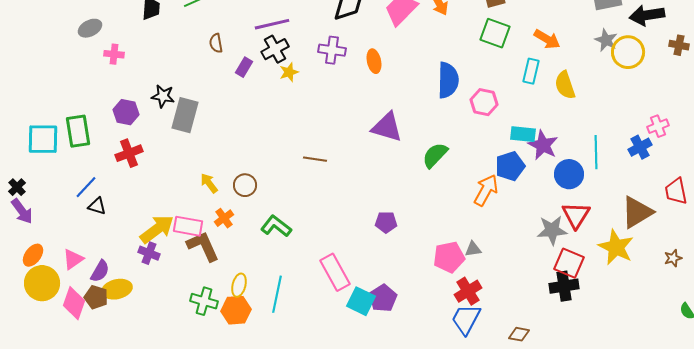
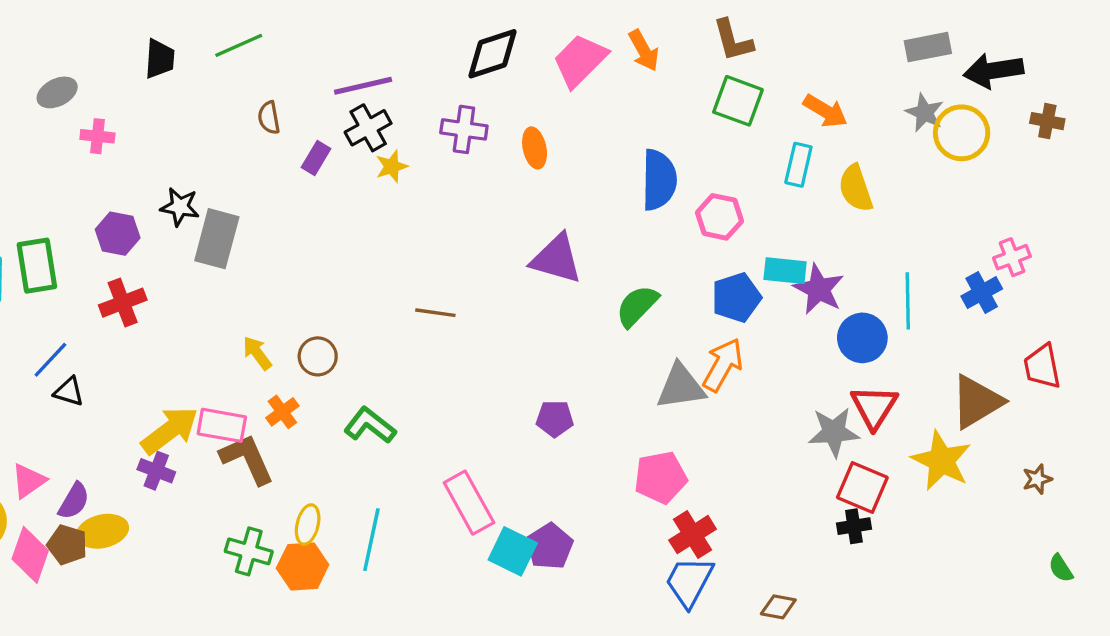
blue pentagon: (510, 166) -> (736, 298), moved
gray triangle: (473, 249) -> (681, 387), moved, size x1.8
black cross: (564, 286) -> (854, 526), size x0.7

